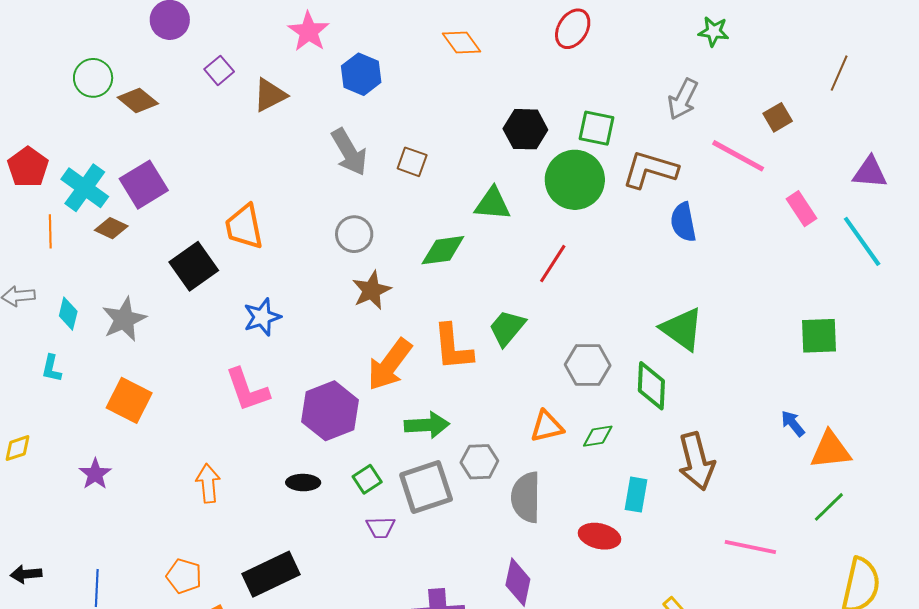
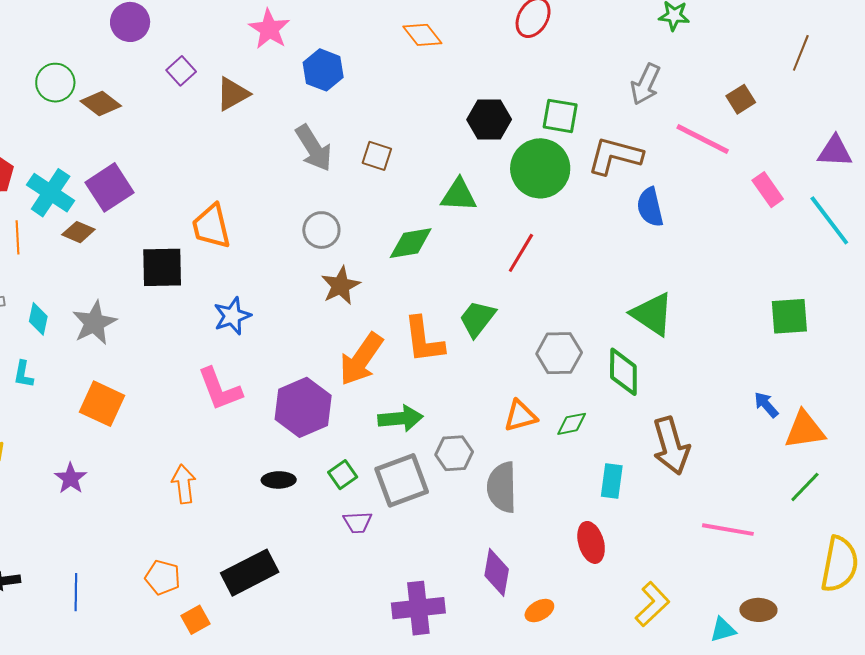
black square: (194, 266) -> (162, 267), turned 36
red ellipse: (599, 536) -> (591, 542), moved, turned 63

